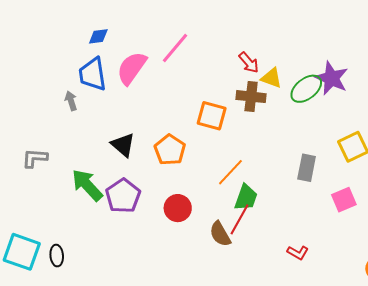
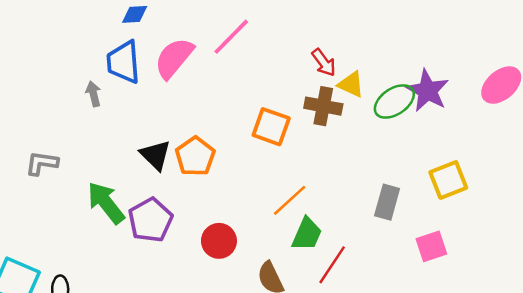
orange pentagon: (170, 150) -> (195, 156), moved
red line: (239, 219) -> (332, 265), moved

